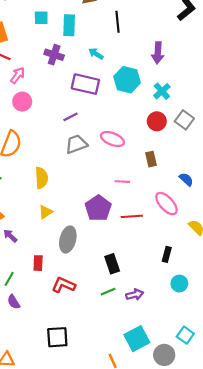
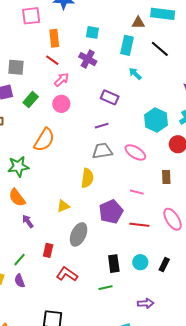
black line: (118, 22) -> (160, 49), turned -54
cyan rectangle: (69, 25) -> (127, 45), moved
purple cross: (54, 55) -> (88, 59), moved
cyan hexagon: (127, 80) -> (156, 120), moved
purple rectangle: (85, 84) -> (110, 97), moved, size x0.7
yellow semicircle: (42, 178) -> (87, 178), moved
cyan circle: (179, 284) -> (140, 262), moved
purple arrow: (135, 295) -> (146, 303), moved

